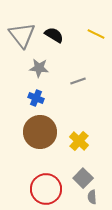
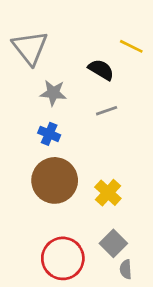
black semicircle: (54, 35) -> (101, 70), moved

